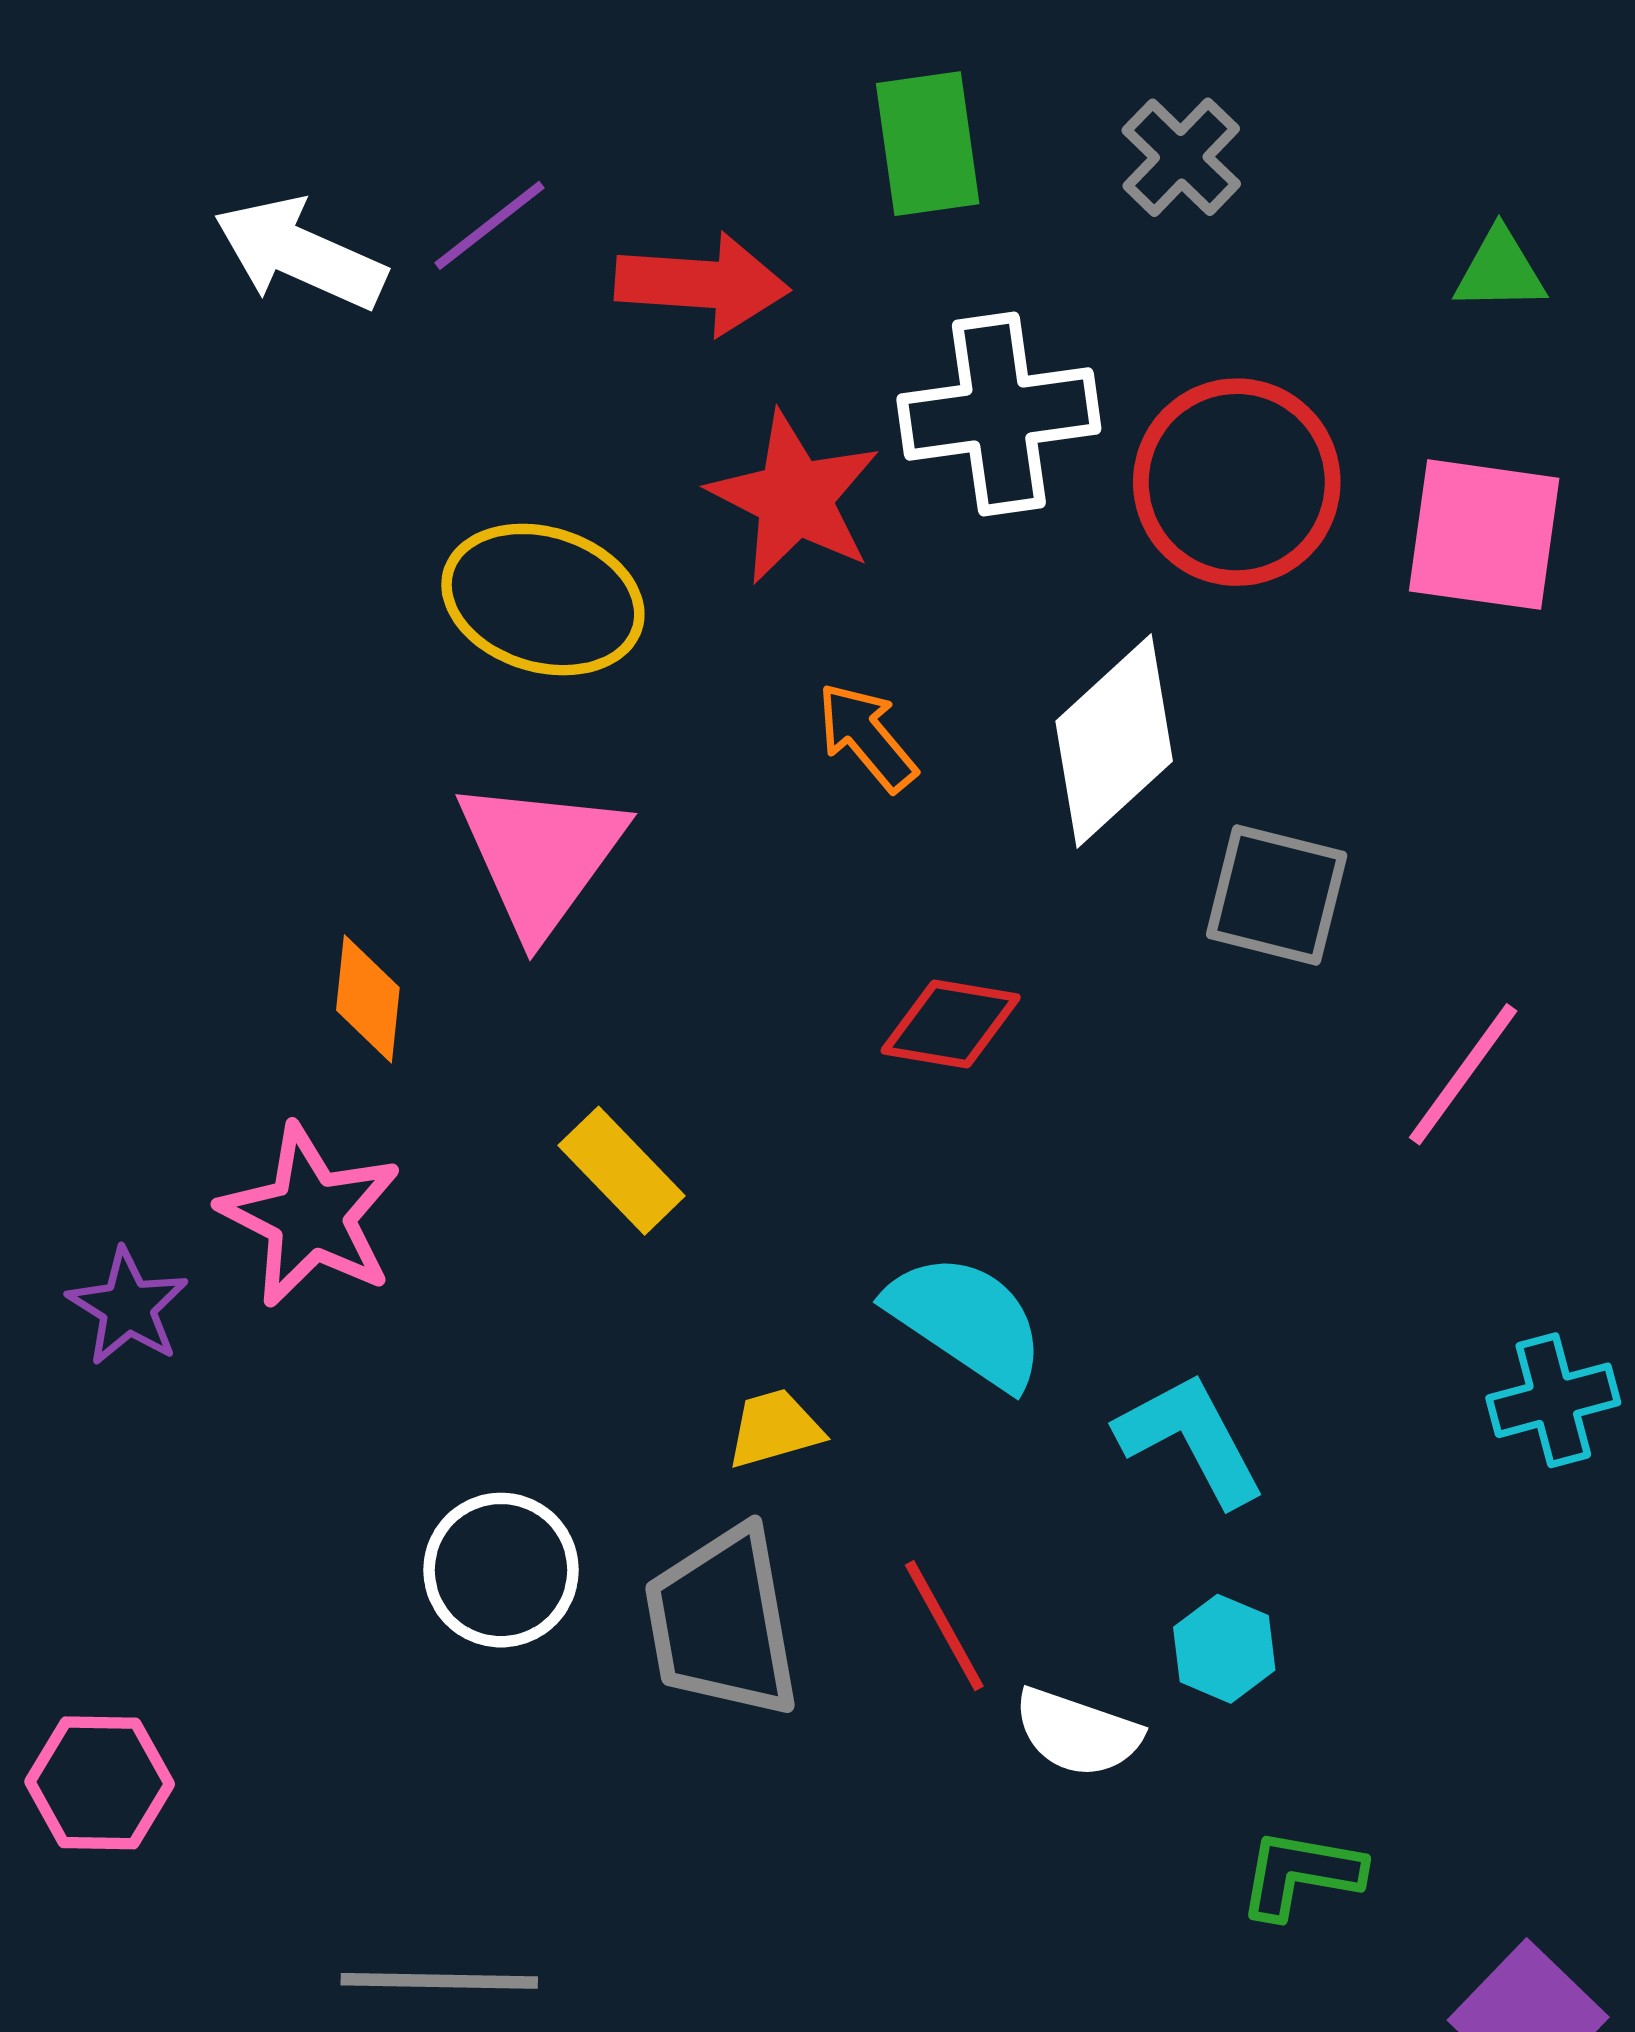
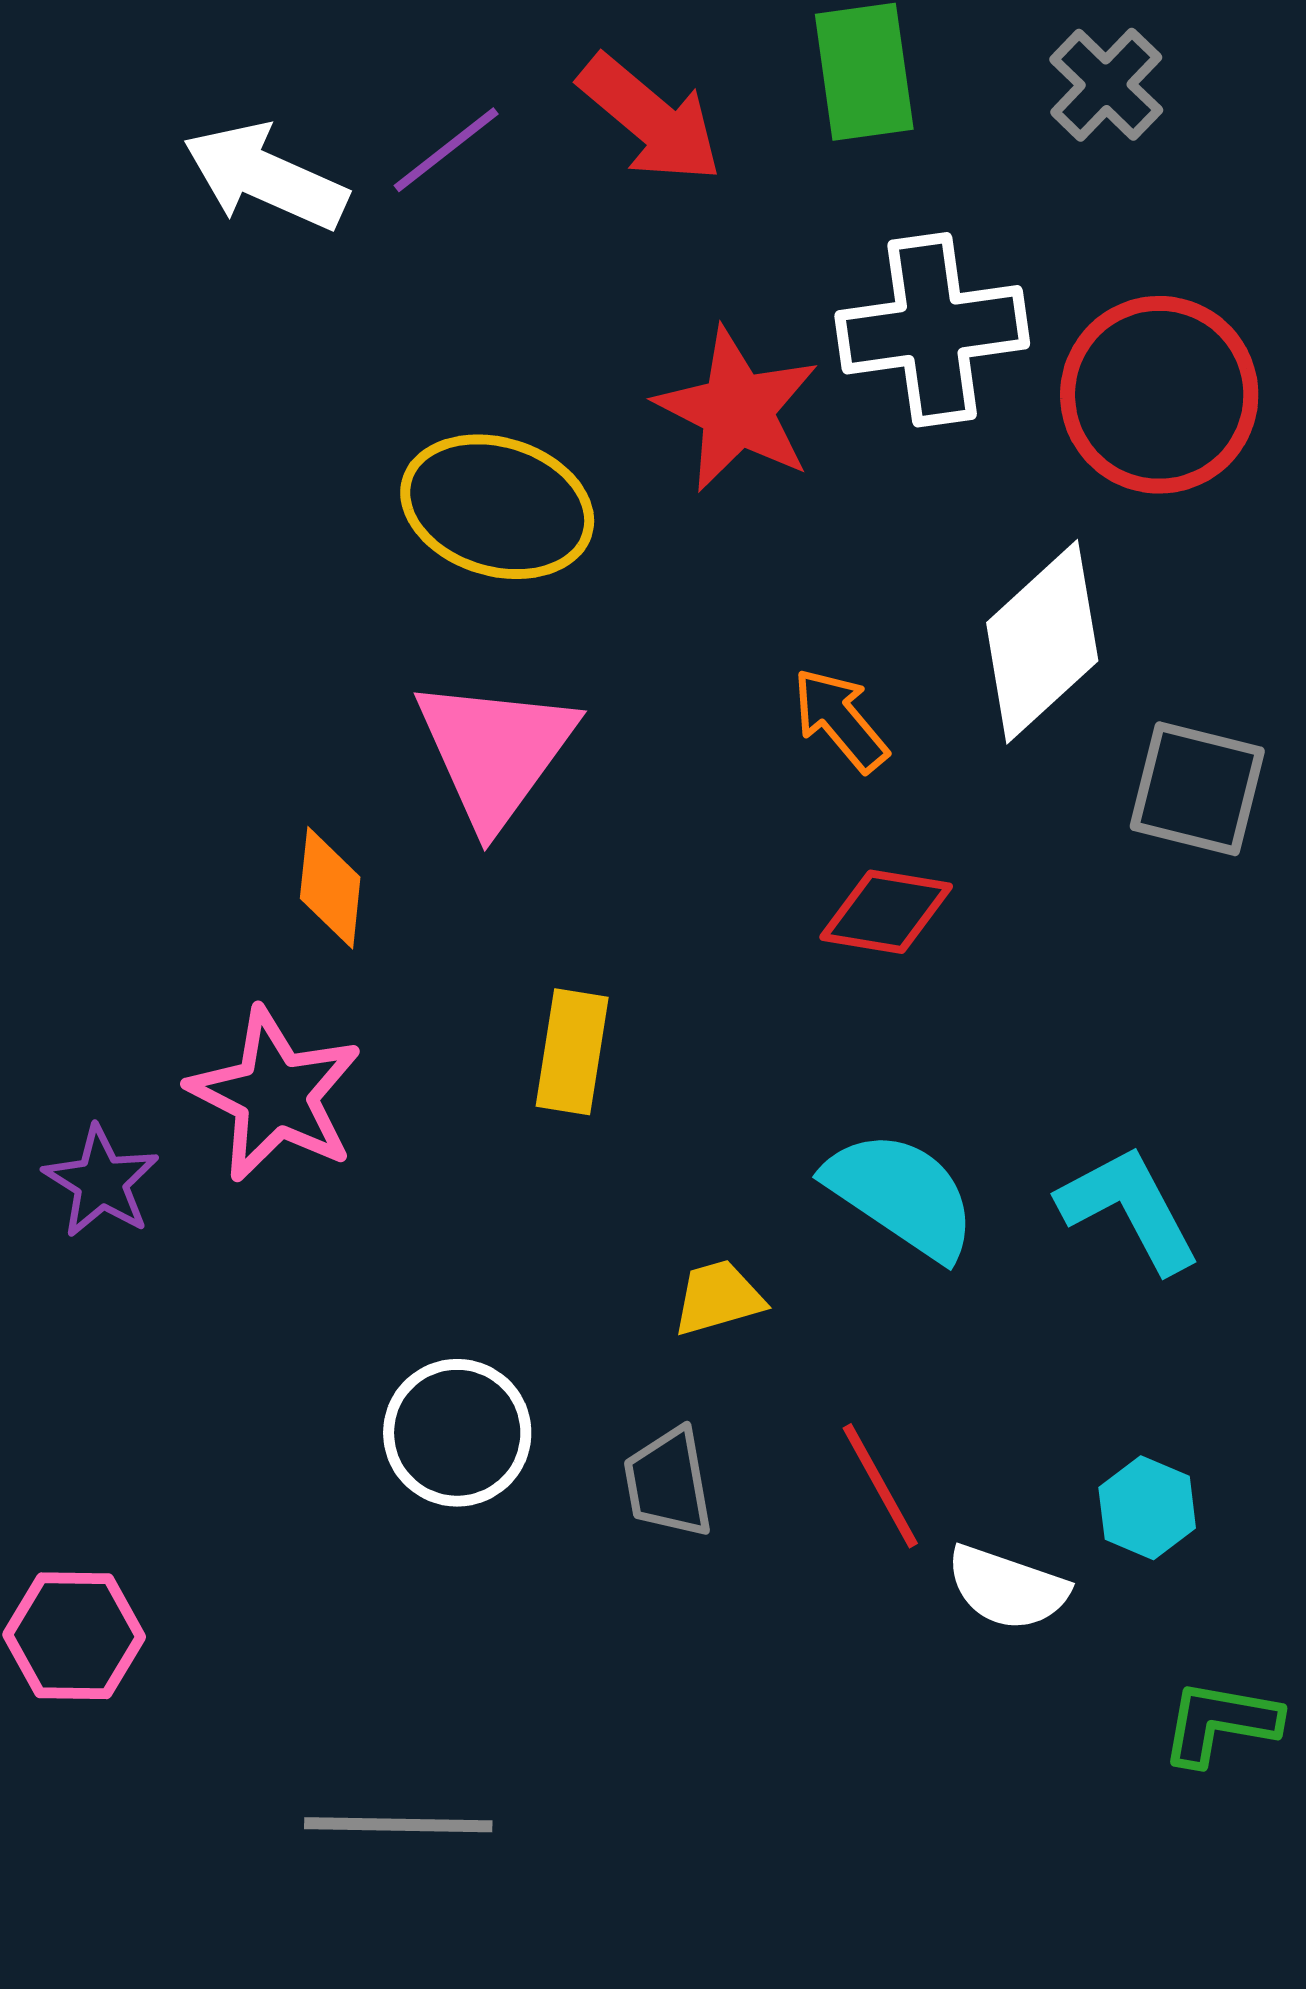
red arrow: (702, 284) -> (650, 119), moved, turned 36
orange arrow: (867, 737) -> (840, 720), moved
yellow rectangle: (622, 1171) -> (572, 1052), turned 53
cyan L-shape: (1191, 1439) -> (1129, 1209), moved
gray trapezoid: (722, 1622) -> (668, 1483), size x0.6

